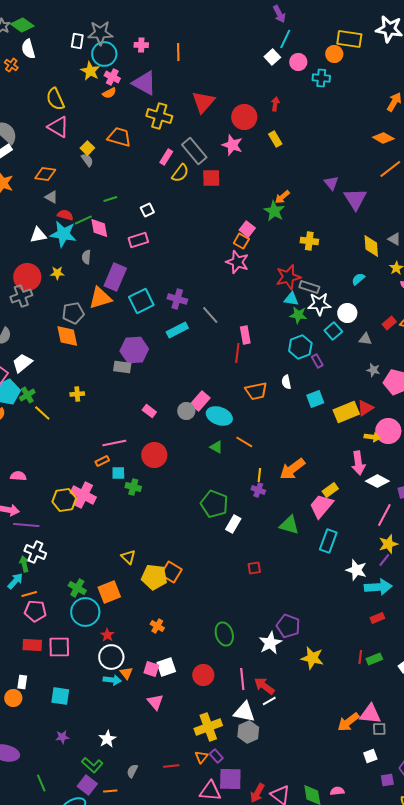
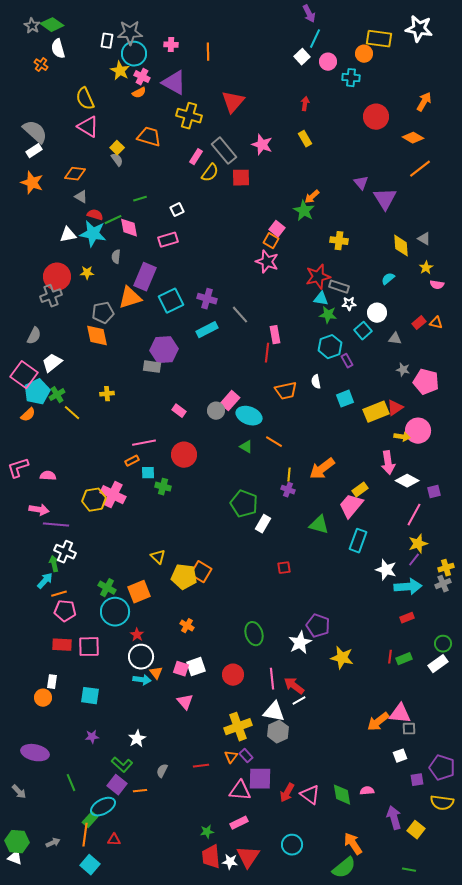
red circle: (244, 117) -> (376, 117), moved
white star: (319, 304) -> (349, 304), size x0.6

